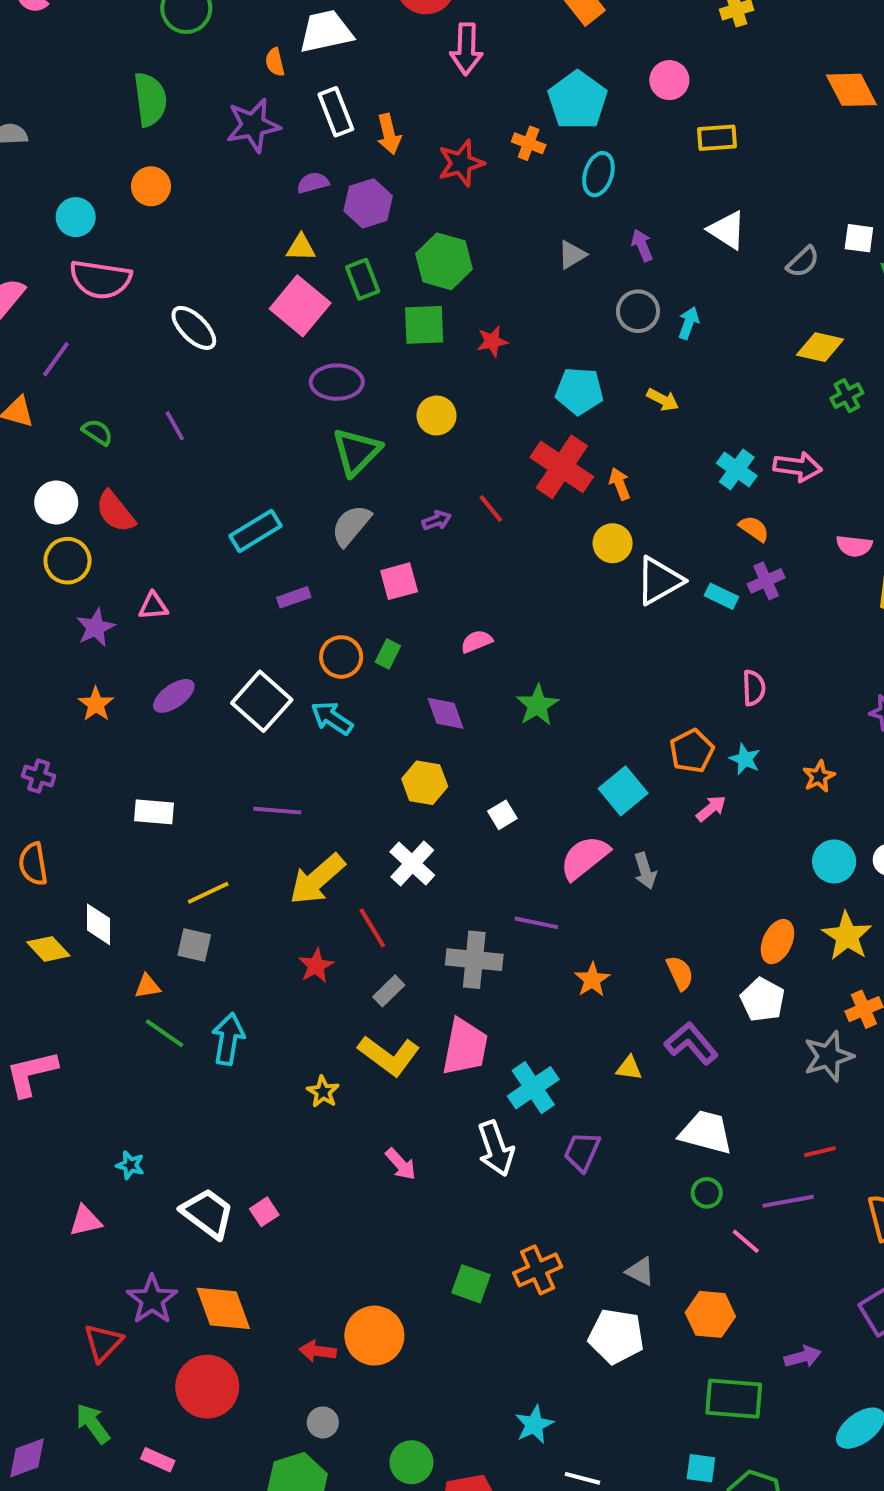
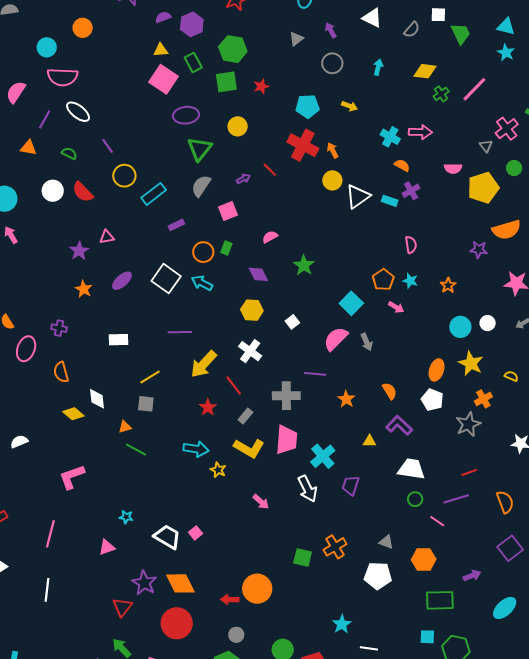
cyan arrow: (689, 323) -> (378, 67), moved
white ellipse: (194, 328) -> (78, 112), moved
yellow circle: (67, 561) -> (124, 176), moved
pink arrow: (711, 808) -> (396, 307), turned 77
cyan arrow: (228, 1039) -> (196, 449), moved, turned 95

